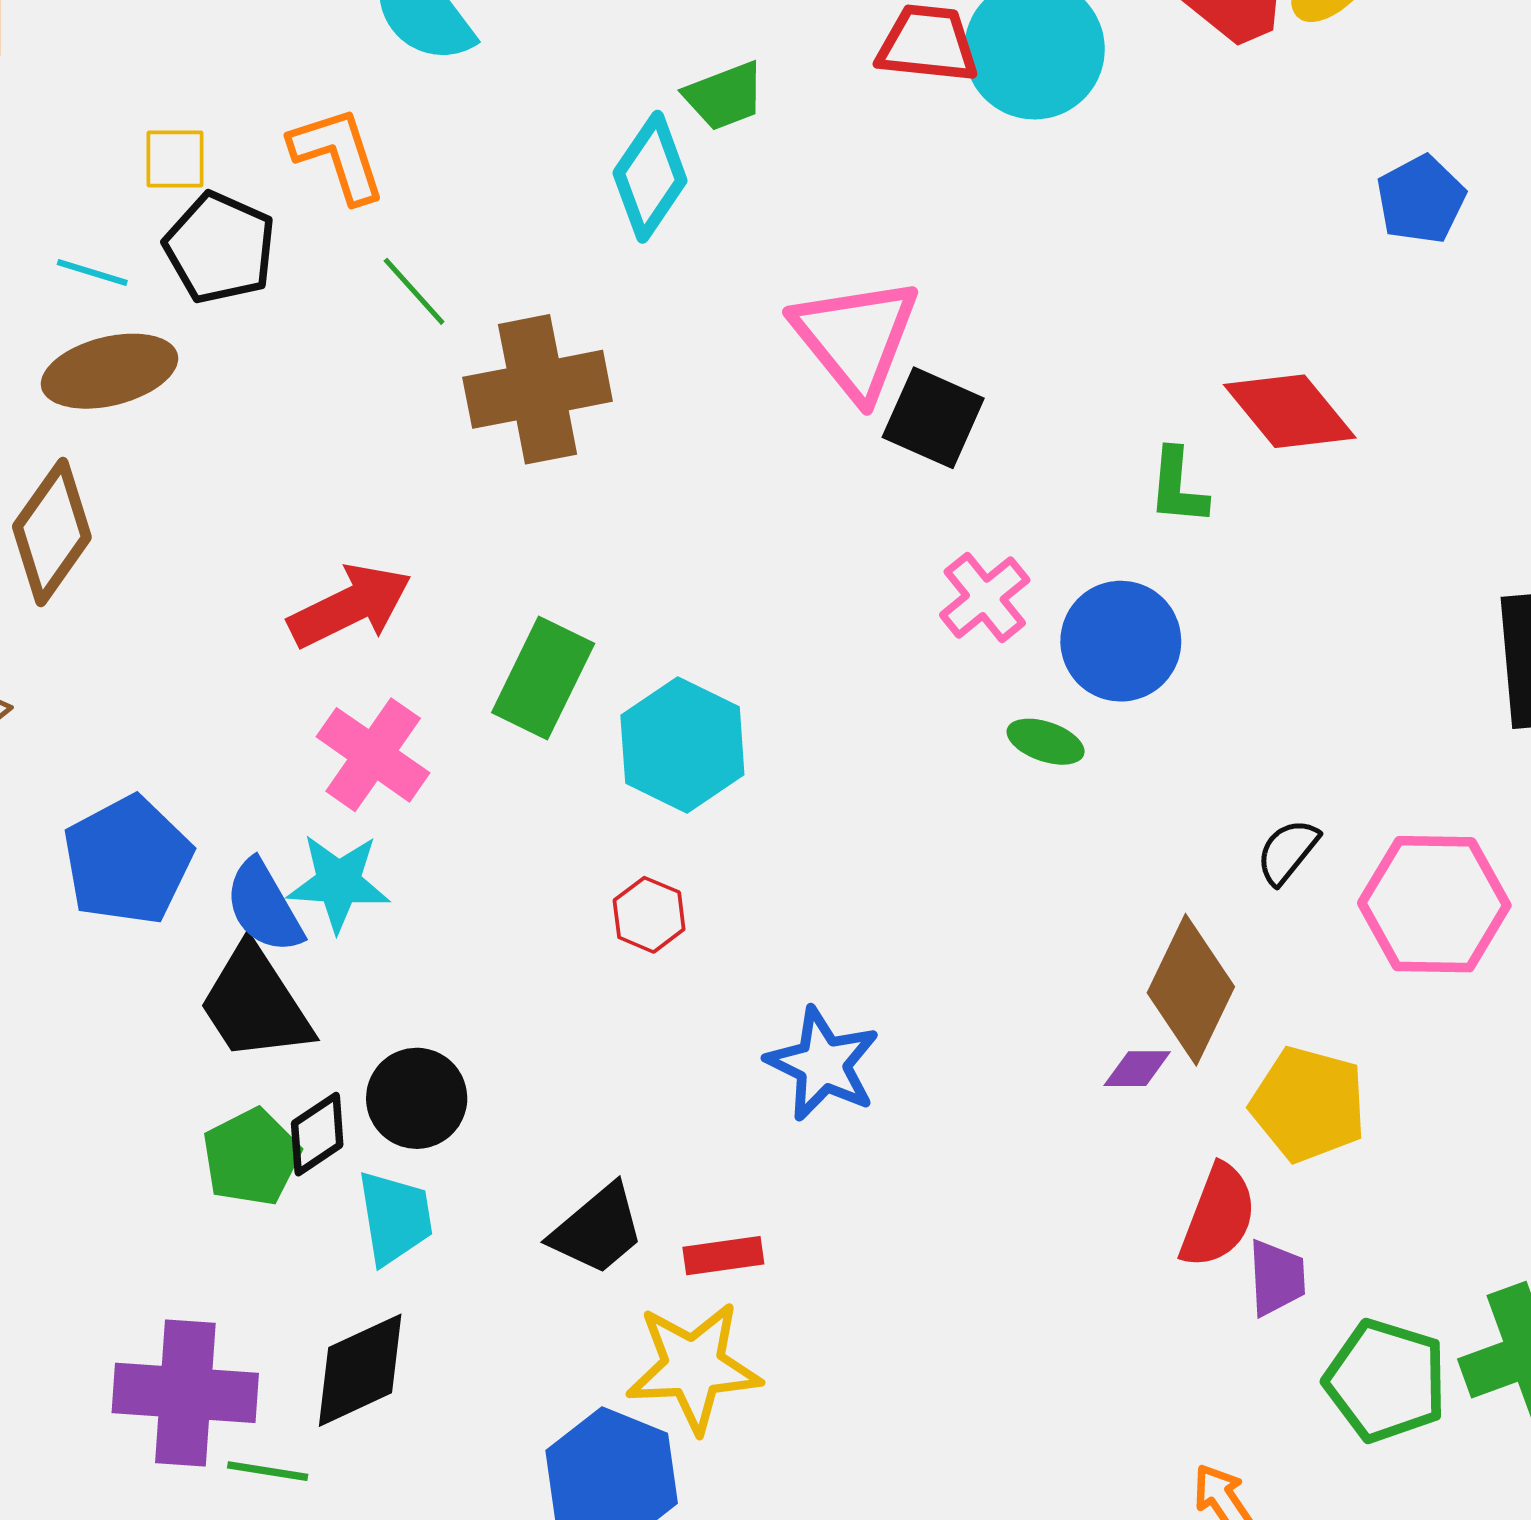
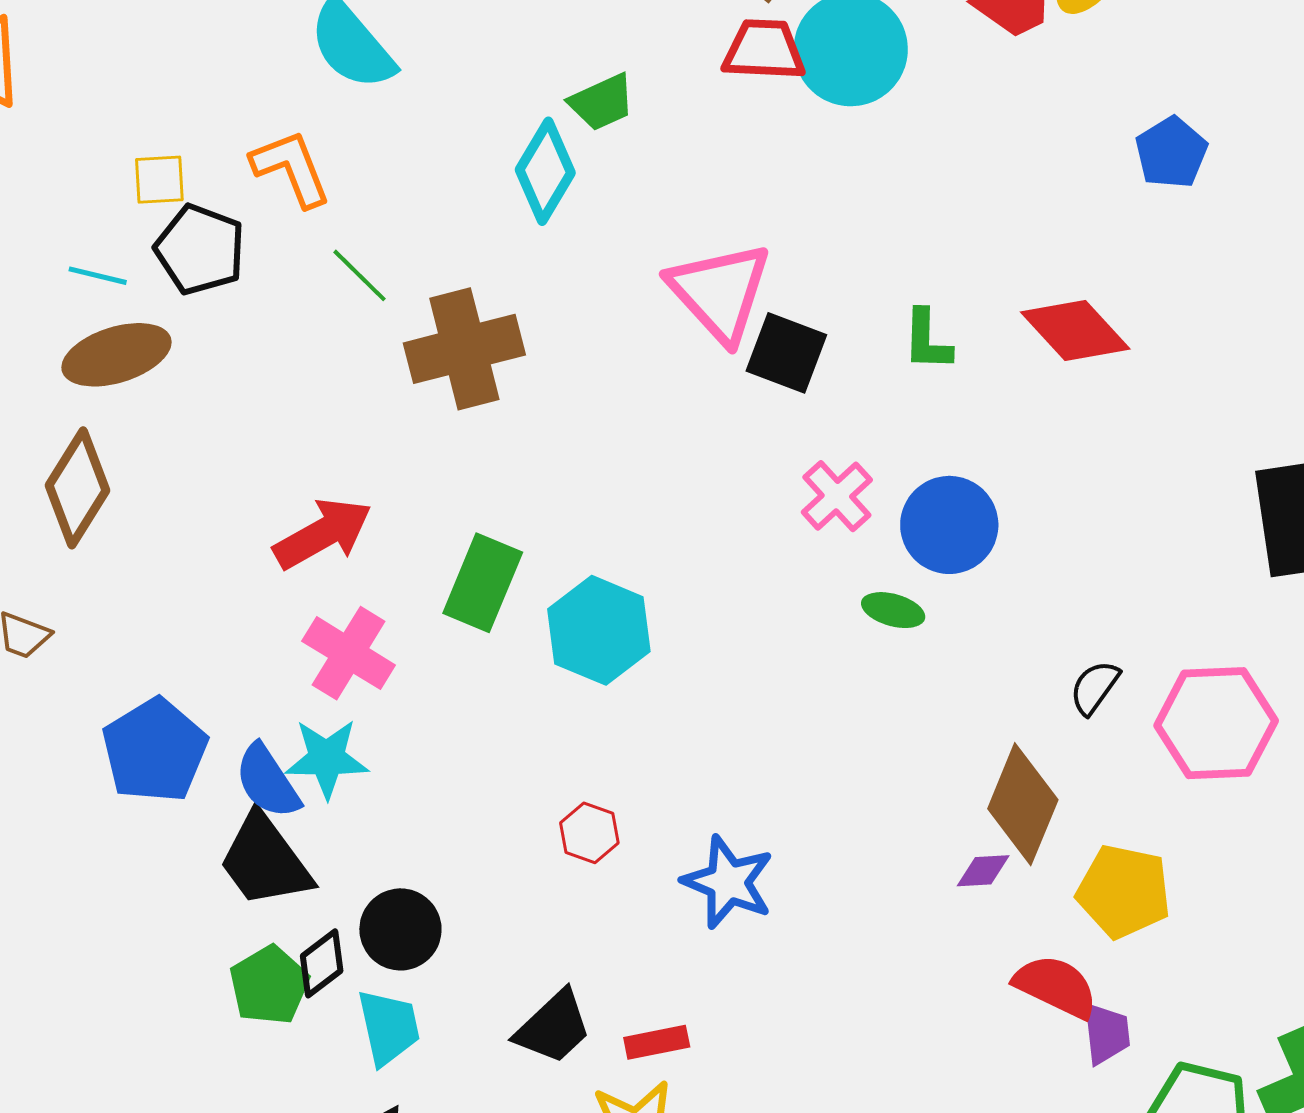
green L-shape: (1178, 487) -> (927, 340), moved
red hexagon: (649, 915) -> (589, 833), moved
red semicircle: (1218, 1216) -> (1056, 986), turned -82

